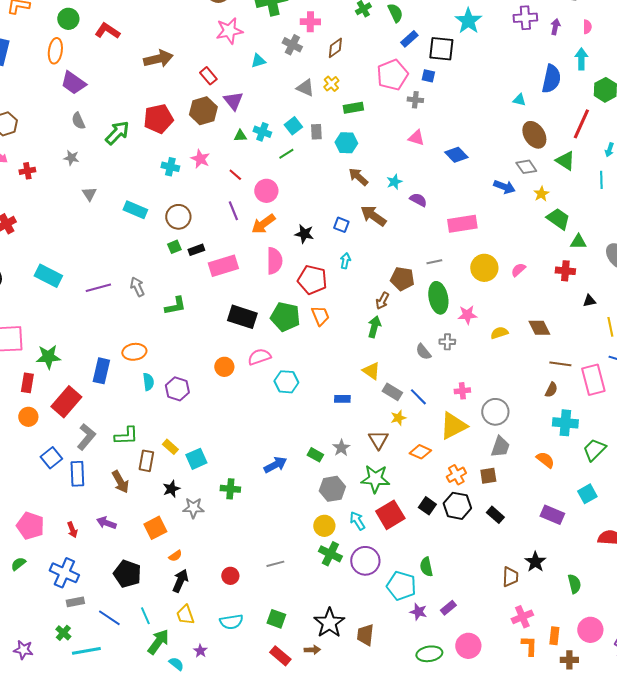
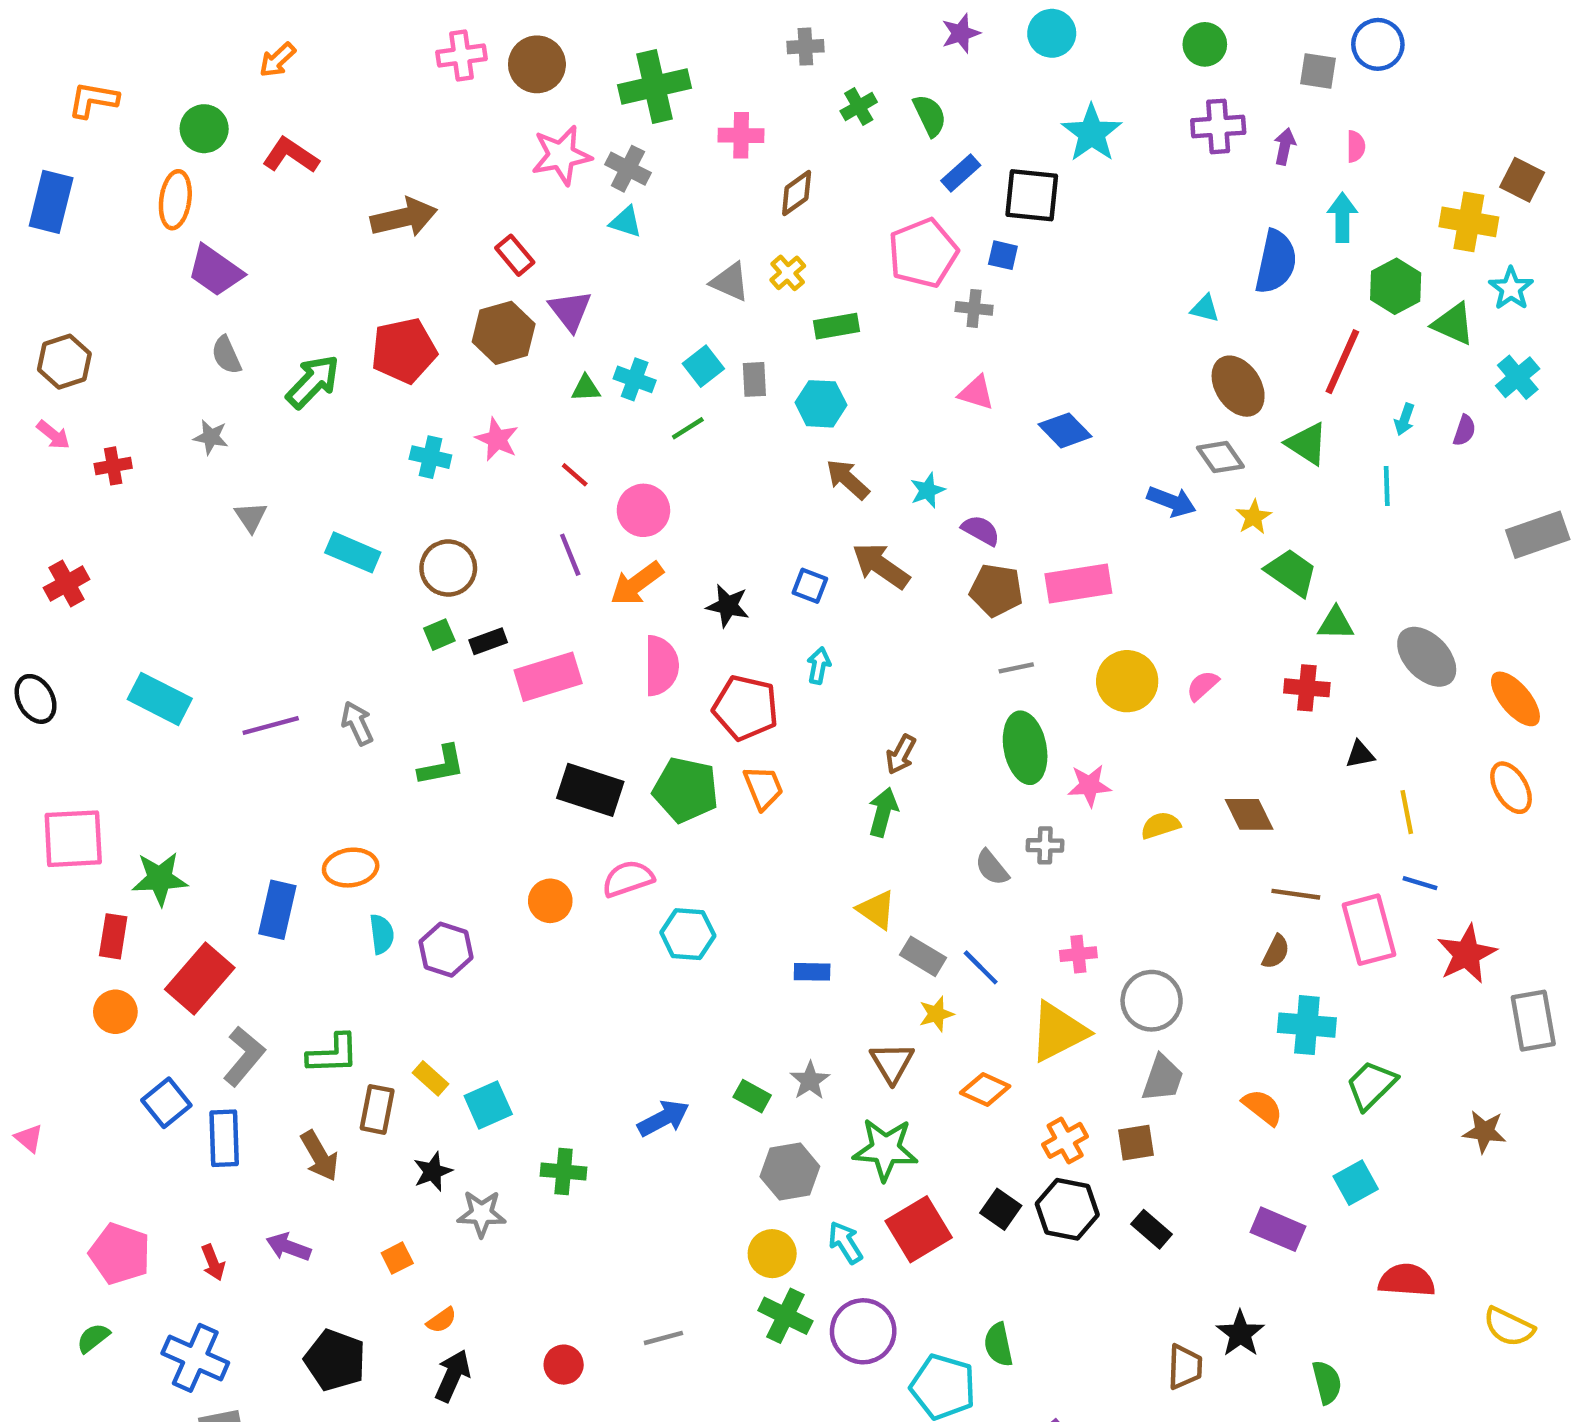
gray cross: (292, 45) -> (628, 169), moved
cyan triangle: (258, 61) -> (626, 222), turned 35
brown pentagon: (402, 279) -> (996, 590), moved
orange square: (155, 528) -> (397, 1258), size x0.6

